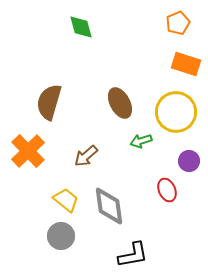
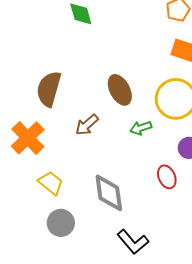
brown arrow: (86, 156) -> (87, 125), moved
yellow trapezoid: (66, 200) -> (51, 183), moved
black L-shape: (133, 255) -> (133, 242), turned 60

